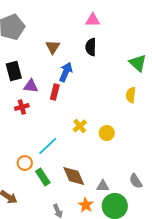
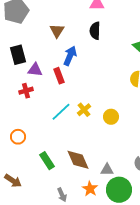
red rectangle: (55, 92) -> (59, 76), turned -35
cyan line: (48, 146) -> (61, 112), moved
orange circle: (25, 163) -> (18, 137), moved

